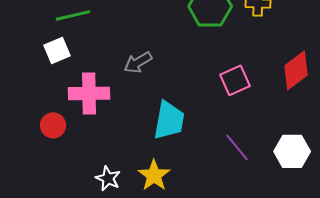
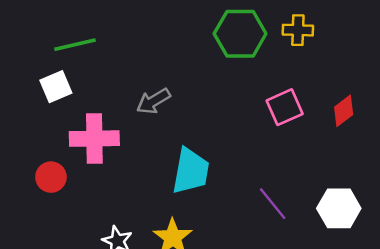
red diamond: (296, 70) -> (344, 111), size x0.7
pink square: (235, 80) -> (285, 107), moved

